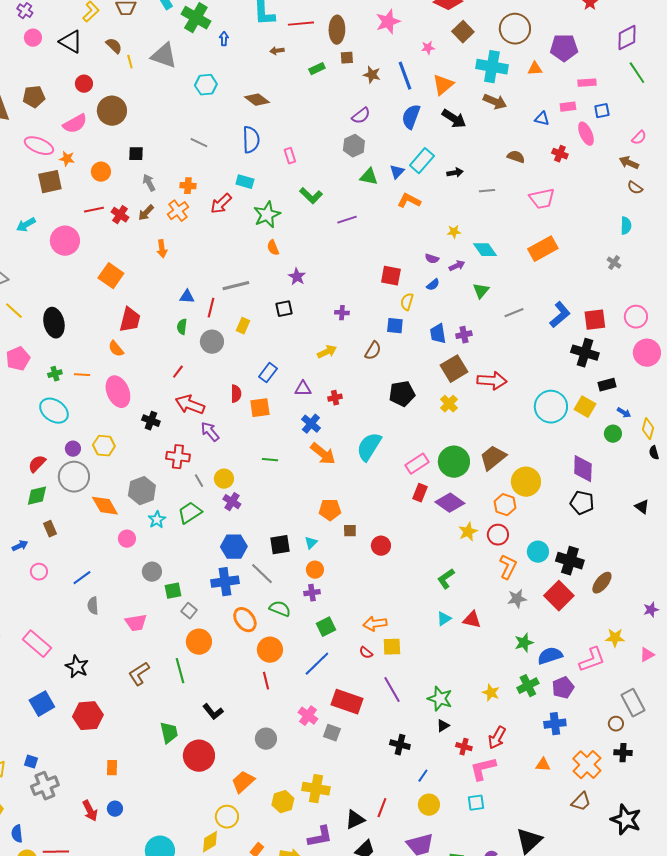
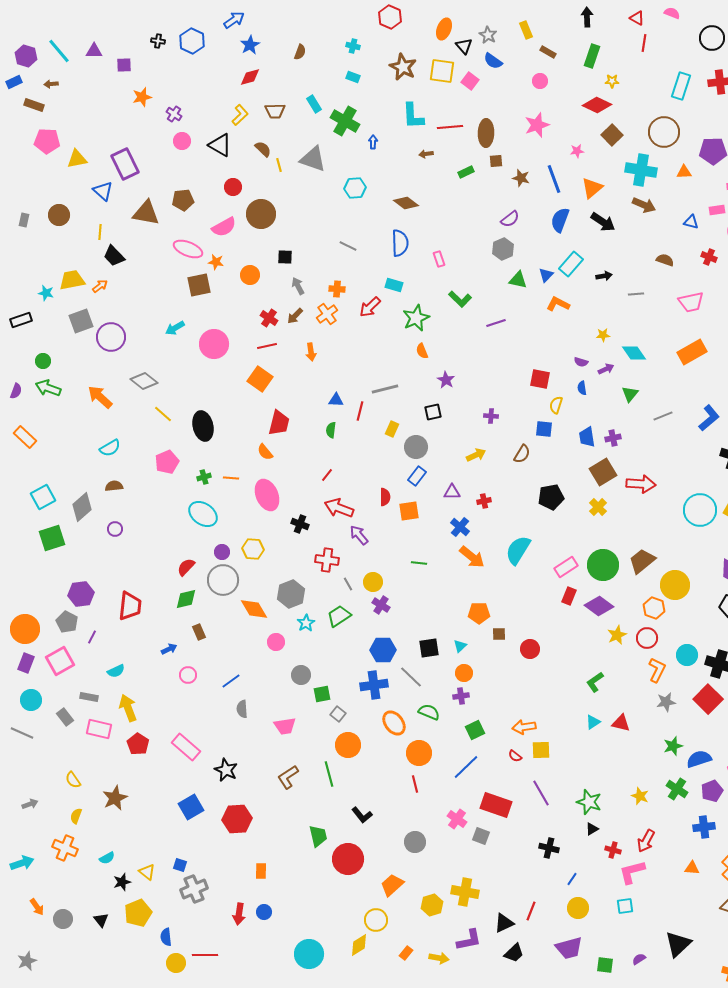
red line: (94, 210) -> (267, 346), moved
blue semicircle: (433, 285) -> (582, 388), turned 120
gray circle: (212, 342) -> (416, 447), moved
green cross: (528, 686) -> (677, 789), turned -30
red arrow: (90, 811) -> (239, 914), turned 35

